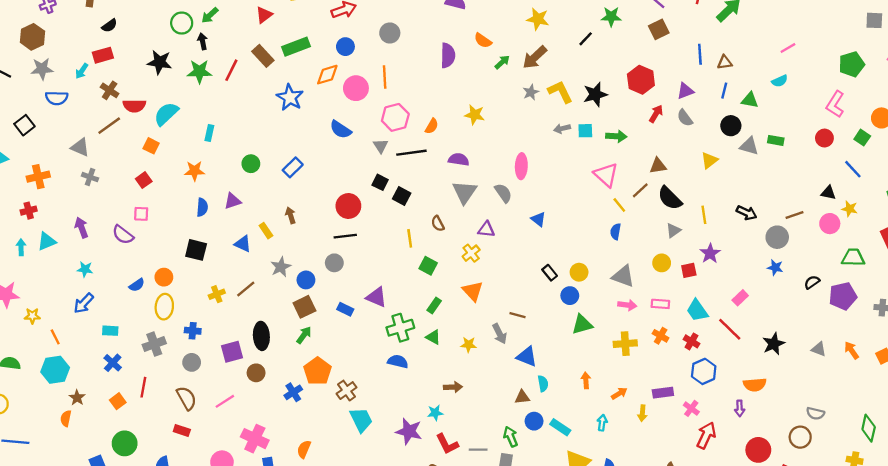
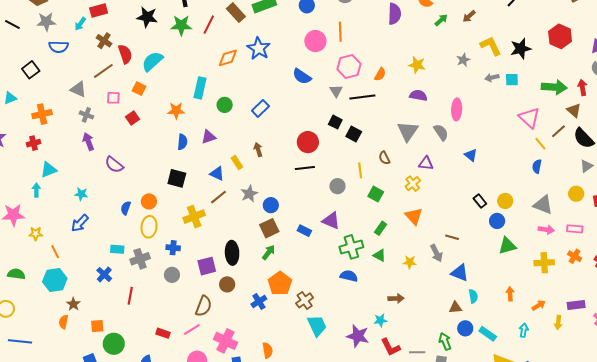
brown arrow: (535, 57) -> (469, 16), size x0.6
orange diamond: (327, 75) -> (228, 58), moved
gray star: (531, 92) -> (463, 60), moved
red semicircle: (134, 106) -> (125, 54), turned -108
red arrow: (656, 114) -> (582, 87), moved, turned -42
cyan rectangle: (209, 133) -> (200, 88), moved, size x1.5
green arrow: (616, 136) -> (554, 87), moved, size x1.4
purple semicircle: (459, 159) -> (418, 95), moved
brown triangle: (658, 166) -> (574, 110), turned 49
pink square: (141, 214) -> (113, 98), moved
purple arrow: (82, 228) -> (88, 142), moved
cyan arrow: (21, 247) -> (36, 190), moved
gray circle: (334, 263) -> (337, 186), moved
blue semicircle: (137, 285) -> (126, 208), turned 144
brown line: (246, 289) -> (218, 197), moved
yellow cross: (217, 294) -> (194, 217), size x1.5
cyan rectangle: (110, 331) -> (117, 249), moved
brown semicircle: (186, 398) -> (204, 306), moved, turned 50
orange square: (118, 401) -> (97, 326), moved, turned 32
pink line: (225, 401) -> (192, 330), moved
orange semicircle: (304, 449) -> (268, 350), turned 147

